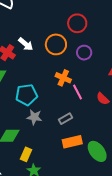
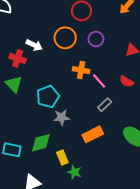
gray rectangle: (65, 119) -> (105, 105), moved
orange rectangle: (72, 142) -> (93, 134), moved
yellow rectangle: (26, 154) -> (62, 157), turned -32

